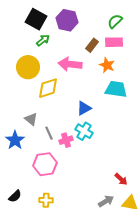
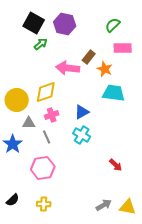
pink rectangle: (114, 42) -> (123, 48), moved
brown rectangle: (92, 45) -> (89, 57), moved
yellow circle: (28, 67) -> (17, 100), moved
gray triangle: (31, 119) -> (29, 123), turned -40
pink cross: (66, 140) -> (52, 115), moved
red arrow: (121, 179) -> (116, 165), moved

